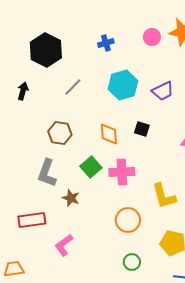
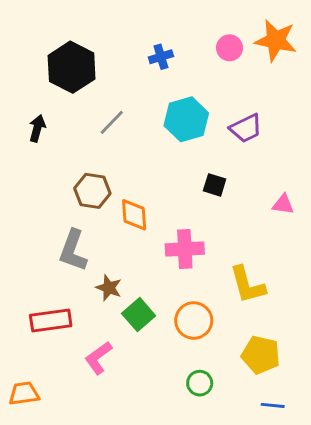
orange diamond: (109, 134) -> (134, 215), moved
green square: (91, 167) -> (139, 315), moved

